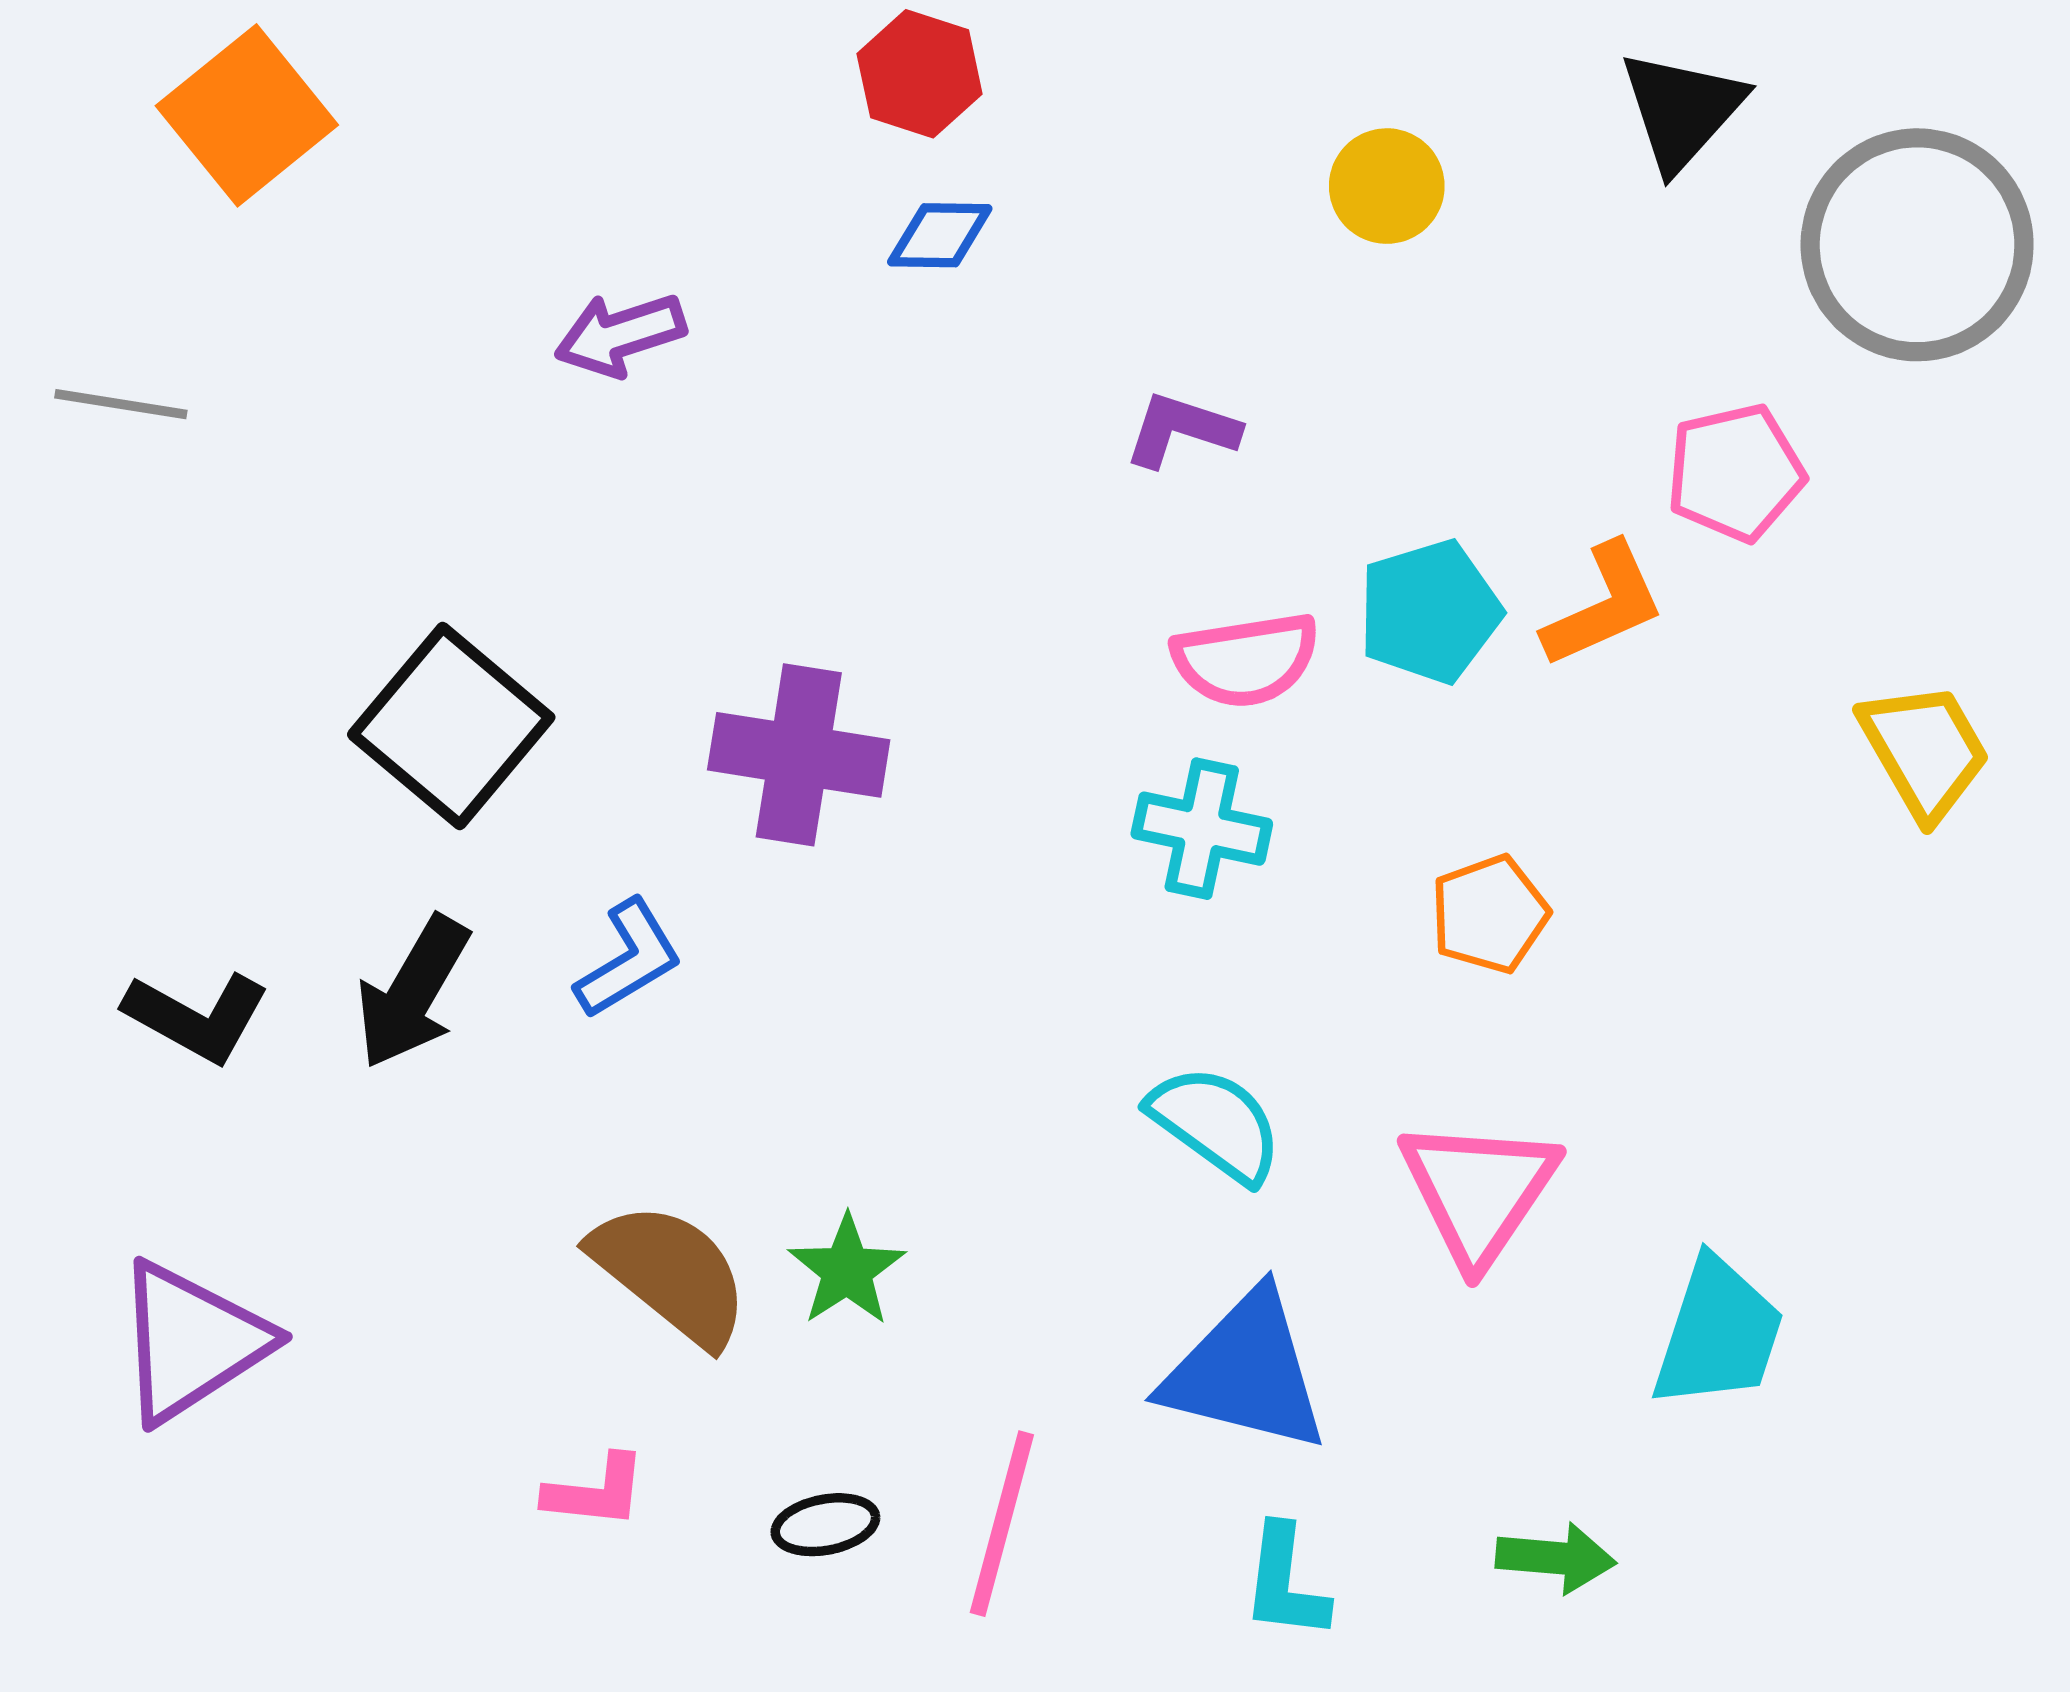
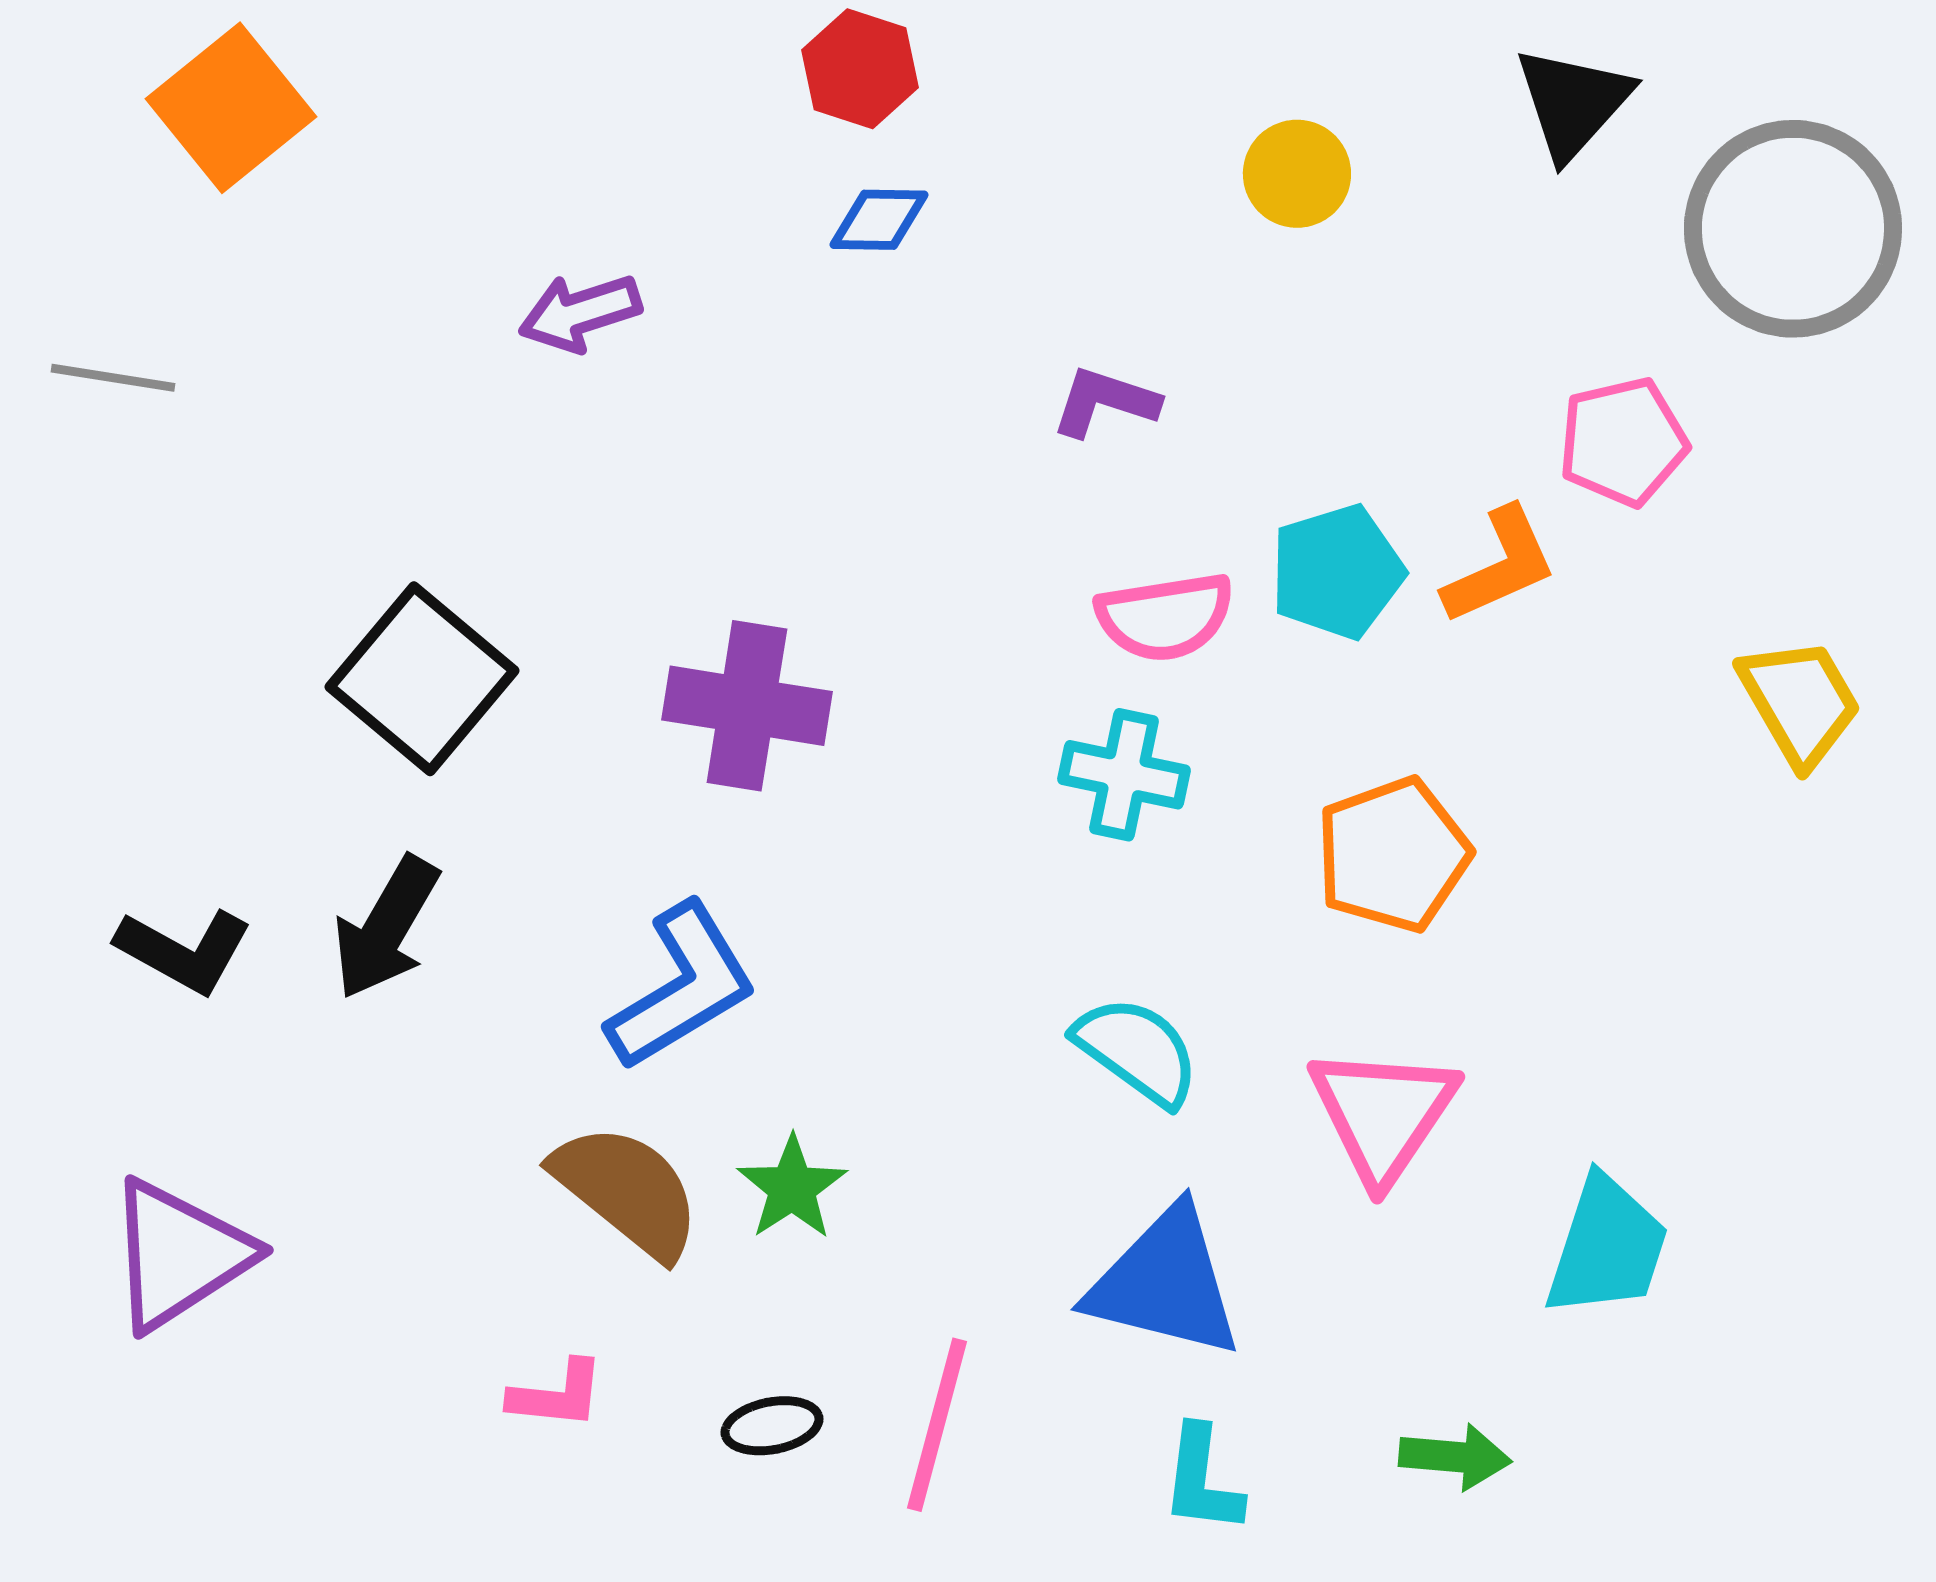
orange pentagon: (1489, 914) -> (1393, 855), size x1.4
blue L-shape: (629, 959) -> (682, 987), moved, size x1.5

